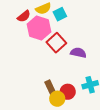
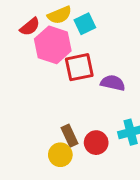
red square: (56, 43) -> (79, 67), turned 30
yellow circle: (57, 99) -> (60, 155), moved

